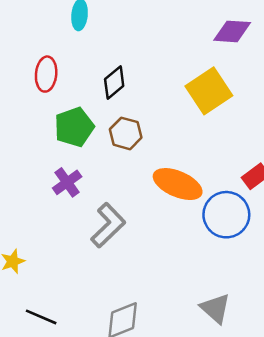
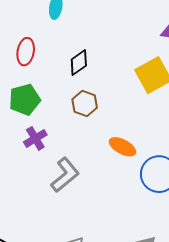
green pentagon: (74, 127) -> (25, 100), moved
orange ellipse: (178, 184) -> (122, 147), size x0.7

